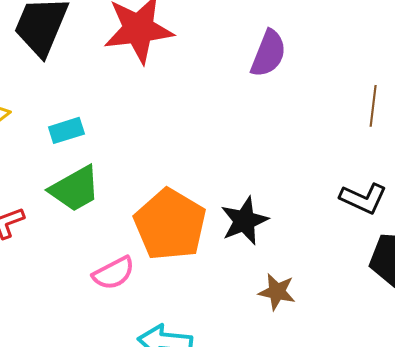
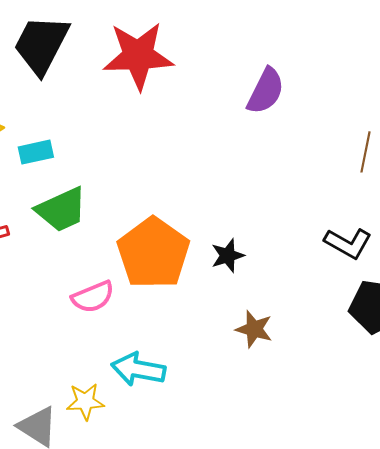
cyan rectangle: (66, 130) -> (36, 152), moved
black star: (244, 221) -> (228, 256), size x0.7

